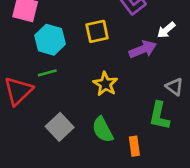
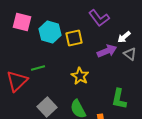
cyan hexagon: (50, 40) -> (50, 32), moved
gray triangle: (175, 87) -> (130, 54), moved

